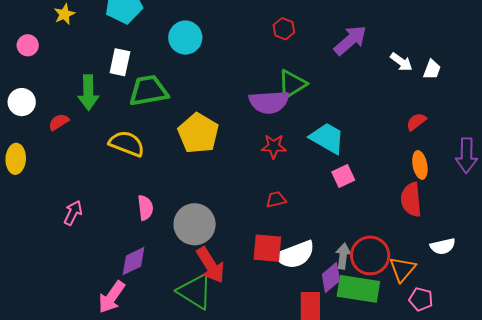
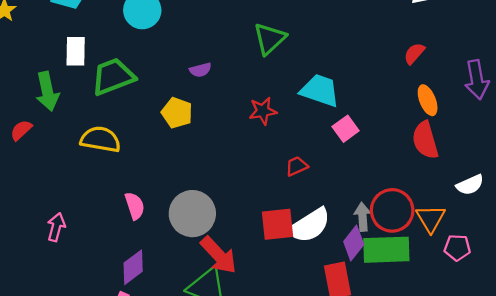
purple semicircle: (269, 102) -> (200, 70), moved, size x0.5
yellow pentagon: (198, 133) -> (177, 113), size x0.7
red trapezoid: (276, 199) -> (297, 166), moved

